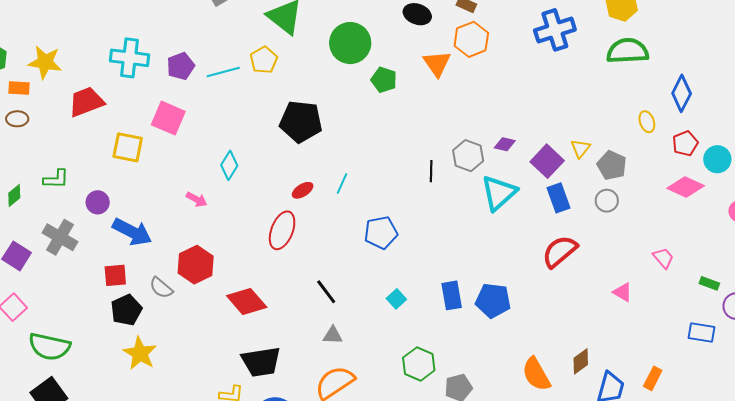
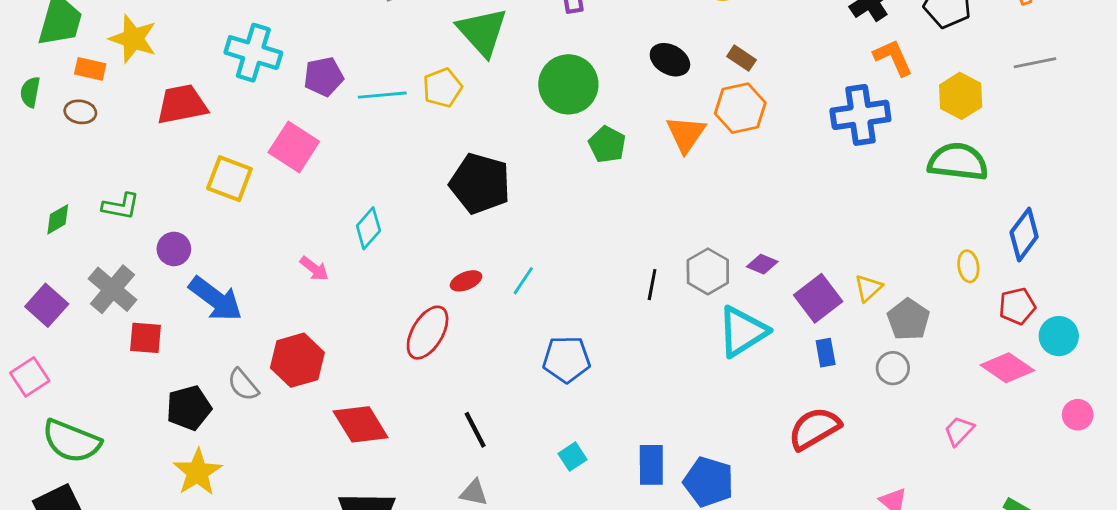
blue rectangle: (559, 198) -> (826, 353), size x0.7
pink trapezoid: (663, 258) -> (959, 431), moved, turned -105
red square: (115, 275) -> (146, 338), moved

